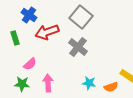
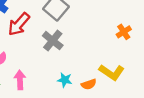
red arrow: (47, 32) -> (19, 24), turned -30

